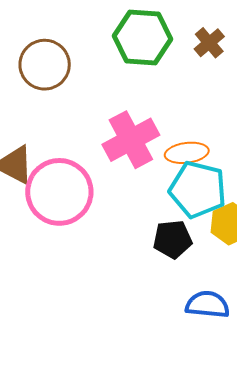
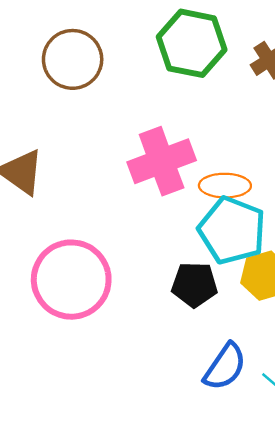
pink circle: (59, 192) -> (71, 280), moved
blue semicircle: (207, 304) -> (225, 367), turned 111

